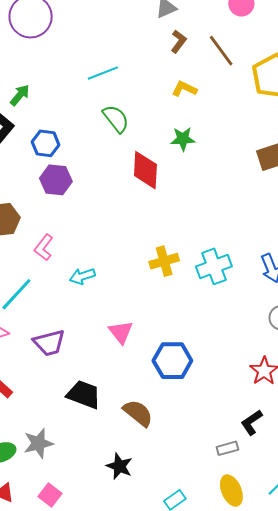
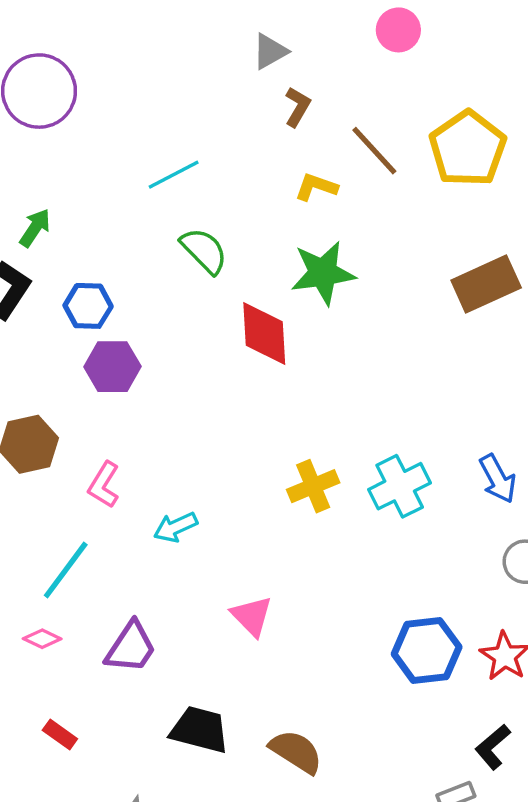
brown line: (221, 51) -> (374, 151), moved
green star: (183, 139) -> (323, 273), size x1.5
purple trapezoid: (49, 343) -> (131, 647), turned -36
blue hexagon: (172, 361) -> (427, 651), moved

